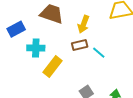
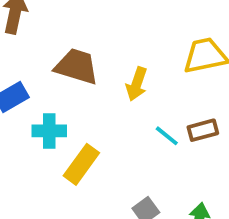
brown rectangle: (80, 45) -> (203, 130), moved

